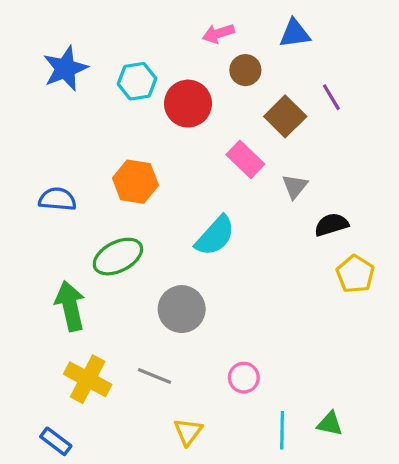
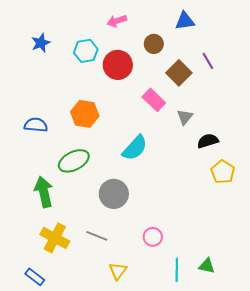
pink arrow: (218, 33) -> (117, 21), moved
blue star: (65, 69) -> (41, 43), size x0.7

